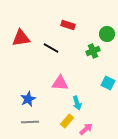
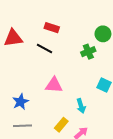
red rectangle: (68, 25) -> (52, 28), moved
cyan arrow: (77, 103) -> (81, 106), moved

